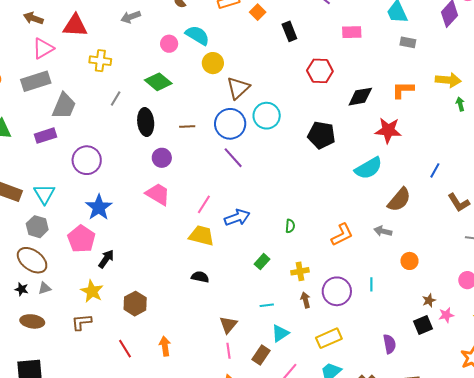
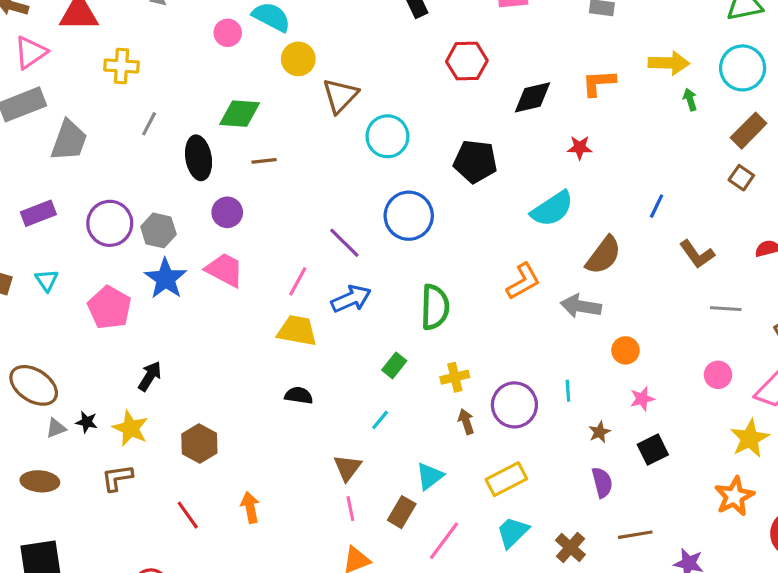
green diamond: (158, 82) -> (240, 114), moved, turned -32
blue circle: (230, 124) -> (409, 216), moved
red star: (388, 130) -> (580, 148), size x0.6
purple rectangle: (45, 136) -> (38, 213), moved
purple line: (233, 158) -> (344, 243), moved
cyan triangle: (44, 194) -> (47, 280), size x0.7
blue star: (99, 207) -> (166, 279), moved
green semicircle: (290, 226) -> (435, 307), size x2.0
gray hexagon: (37, 227) -> (158, 230), moved
gray arrow: (383, 231) -> (581, 306), size x1.4
orange L-shape: (342, 235) -> (523, 281), moved
pink pentagon: (81, 239) -> (109, 308), moved
black star: (21, 289) -> (87, 422), moved
brown star: (429, 300) -> (599, 432), moved
cyan line: (267, 305) -> (380, 420), moved, turned -40
pink star: (446, 315) -> (642, 399), moved

